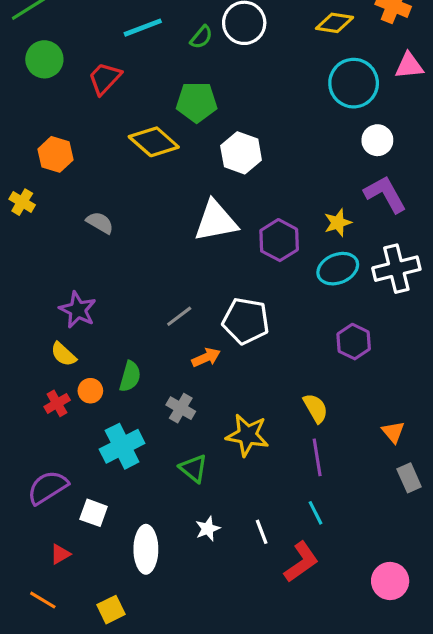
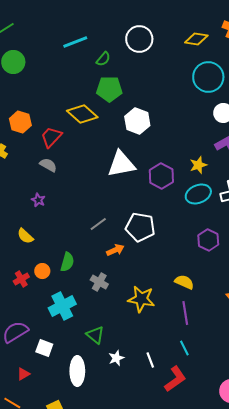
green semicircle: (201, 37) -> (103, 59), moved
red trapezoid: (105, 78) -> (51, 137), moved
purple star: (78, 310) -> (38, 200), moved, size x0.6
yellow semicircle: (63, 354) -> (25, 236), moved
yellow semicircle: (316, 408) -> (184, 282), turned -36
green triangle: (193, 468) -> (95, 335), moved

